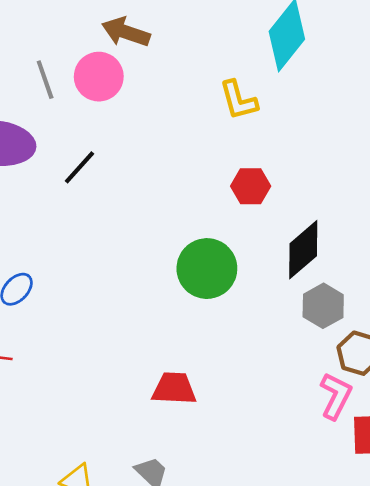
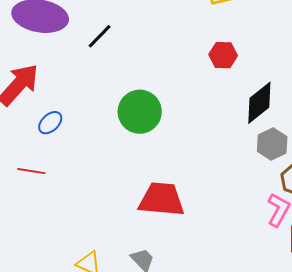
green circle: (207, 269) -> (140, 112), moved
red trapezoid: (174, 388) -> (162, 199), size x1.4

